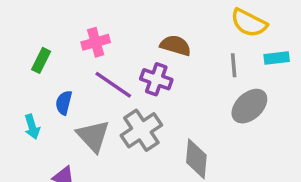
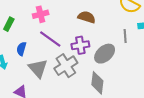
gray line: (234, 65) -> (125, 36), moved
purple cross: (156, 79) -> (80, 45), moved, turned -30
gray ellipse: (249, 106) -> (105, 54), moved

